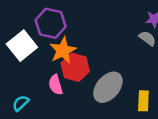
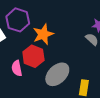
orange star: (63, 50) -> (43, 34), moved

